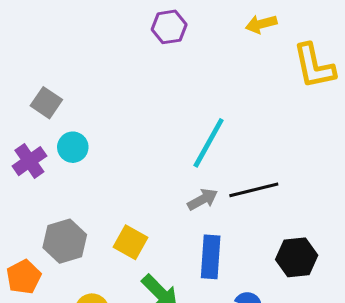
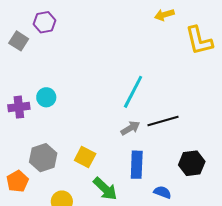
purple hexagon: (169, 27) -> (45, 22), moved
gray square: (46, 103) -> (19, 41), moved
purple cross: (29, 161) -> (19, 107), turned 30

